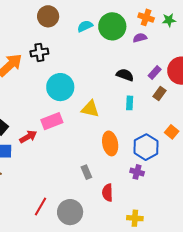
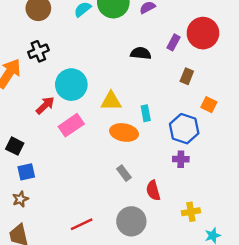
brown rectangle: (159, 93) -> (187, 76), moved
cyan rectangle: (130, 103) -> (146, 113), moved
red arrow: (28, 137) -> (45, 105), moved
orange ellipse: (110, 143) -> (124, 132), moved, turned -55
red line: (41, 206) -> (82, 224), turned 48
gray circle: (70, 212) -> (131, 221), moved

